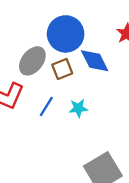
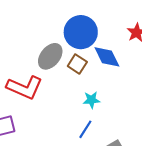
brown square: (62, 69) -> (77, 64), turned -36
blue line: (46, 106) -> (85, 129), moved

